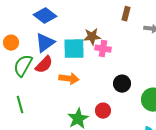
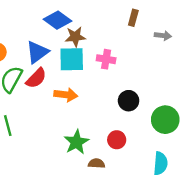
blue diamond: (45, 16) -> (57, 20), moved
brown star: (92, 37) -> (75, 37), moved
red circle: (103, 111) -> (117, 140), moved

